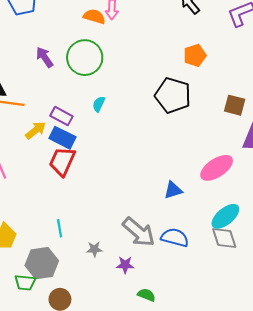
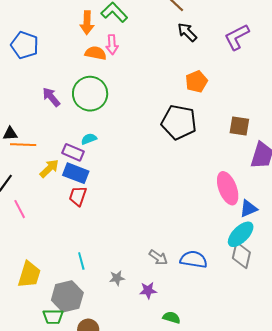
cyan semicircle: (99, 104) -> (89, 139), moved, turned 49
red trapezoid: (62, 161) -> (78, 196), size x0.7
pink ellipse: (217, 168) -> (228, 188), turned -72
blue triangle: (173, 190) -> (248, 209), moved
gray arrow: (139, 232) -> (158, 257), size x0.6
gray diamond: (224, 238) -> (241, 255), turned 36

